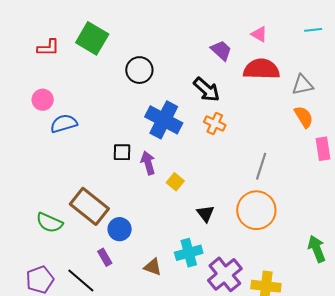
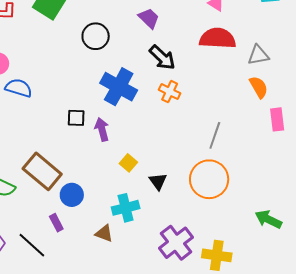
purple trapezoid: (221, 50) -> (149, 18), moved
blue semicircle: (64, 124) -> (19, 88), turned 32
yellow square: (175, 182) -> (128, 163), moved
green arrow: (317, 249) -> (268, 219), turned -44
cyan cross: (189, 253) -> (126, 208), moved

